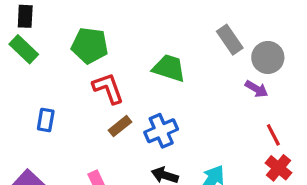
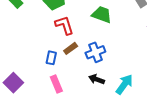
blue rectangle: (46, 120) -> (51, 58), moved

